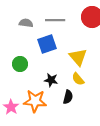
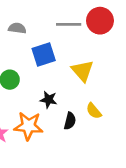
gray line: (55, 20) -> (69, 24), moved
yellow semicircle: (78, 79) -> (94, 111), moved

